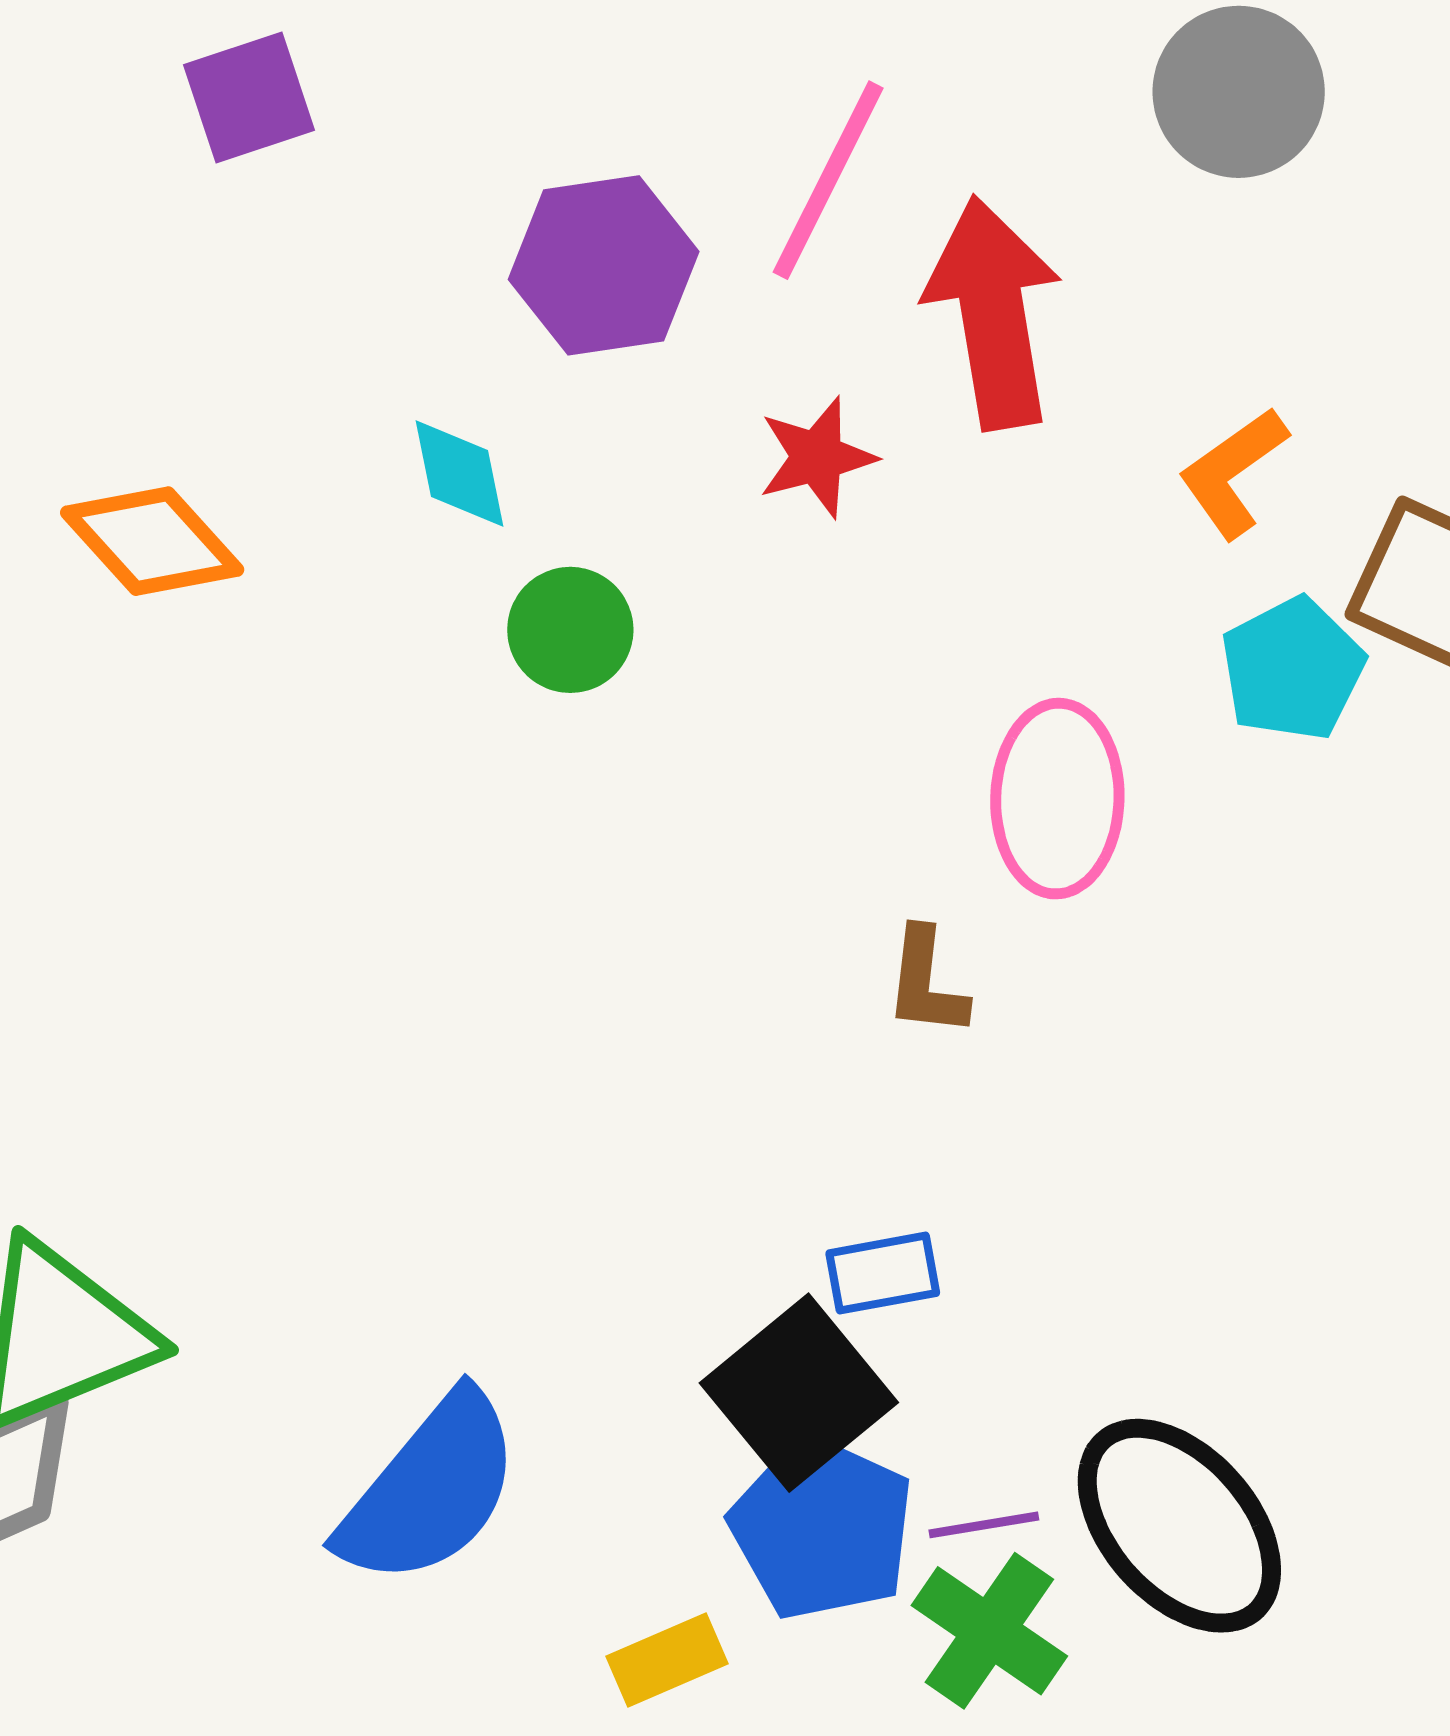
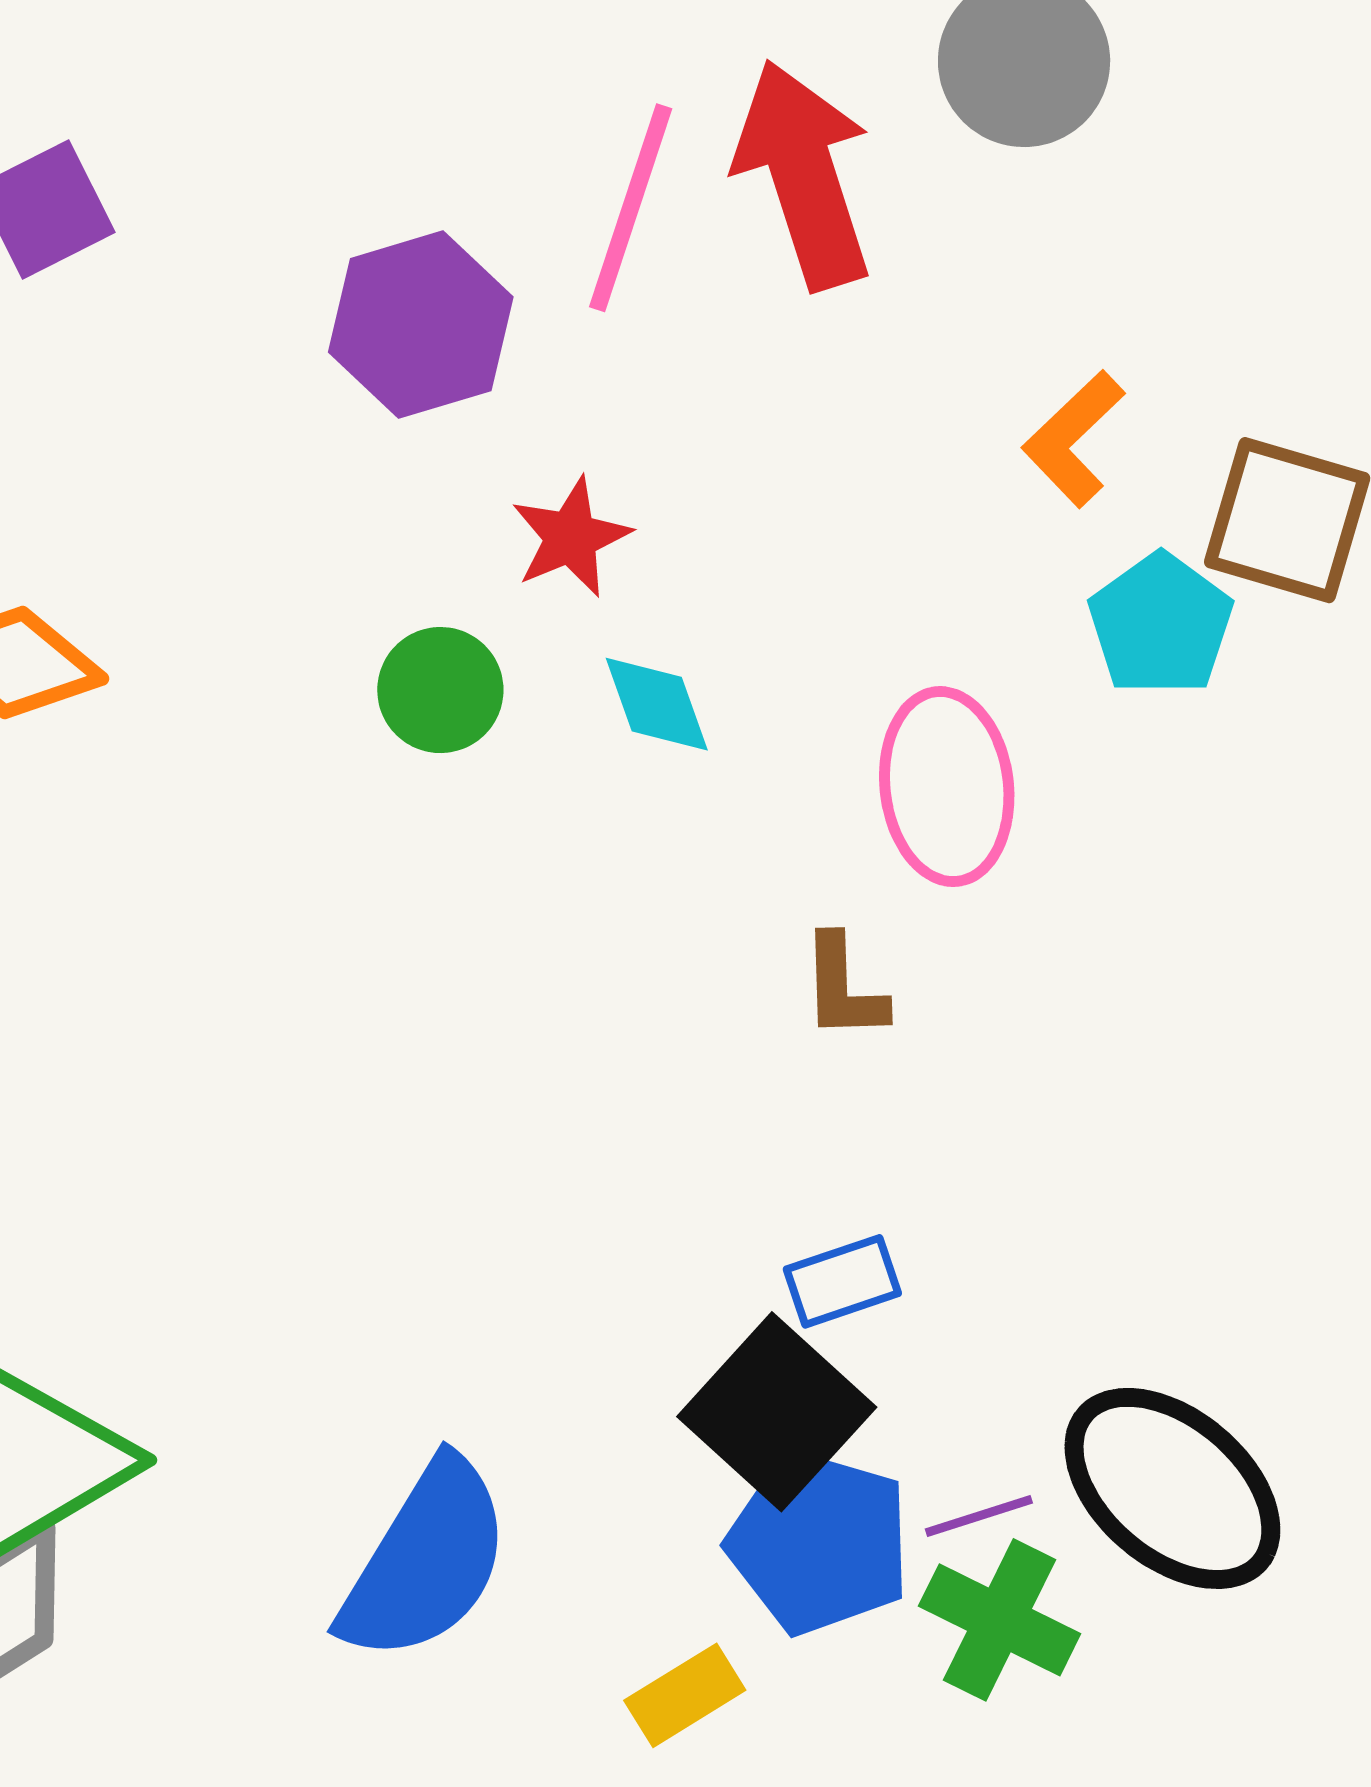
red arrow: (993, 313) -> (804, 174), moved
red star: (817, 457) -> (571, 537), moved
cyan diamond: (460, 474) -> (657, 704), moved

